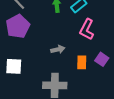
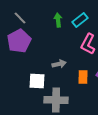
white square: (14, 66) -> (37, 81), moved

